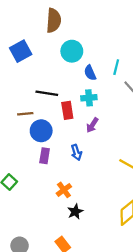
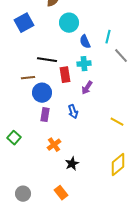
orange cross: (64, 190) -> (54, 145), moved

